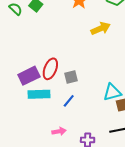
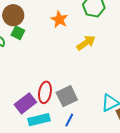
gray square: (71, 77) -> (67, 96), size x1.5

